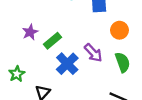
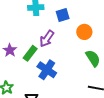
purple arrow: (93, 53) -> (47, 39), moved, turned 90

